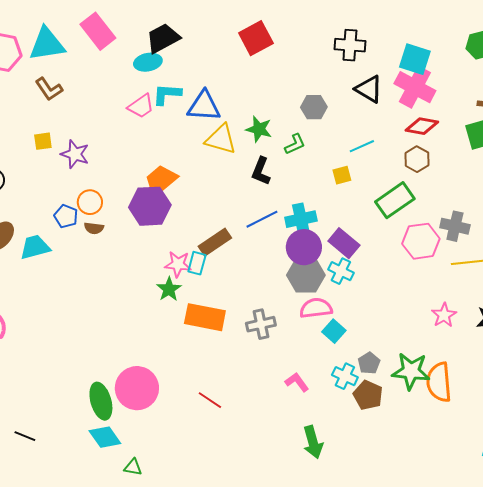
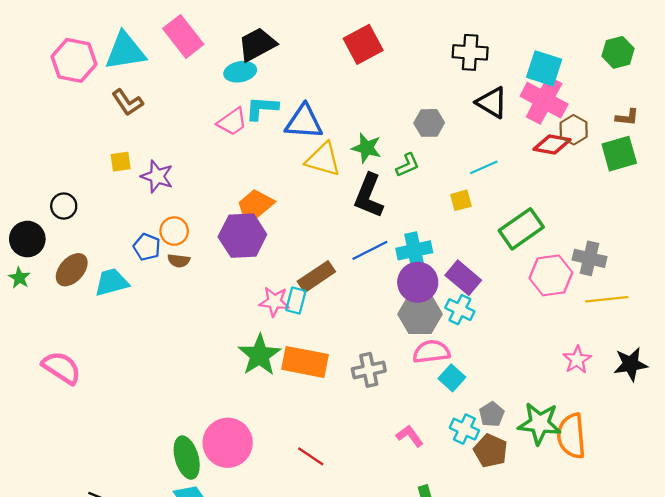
brown hexagon: (417, 159) -> (574, 130), moved
black L-shape: (261, 171) -> (369, 196), size x1.4
green star: (169, 289) -> (260, 355), moved, size x1.5

